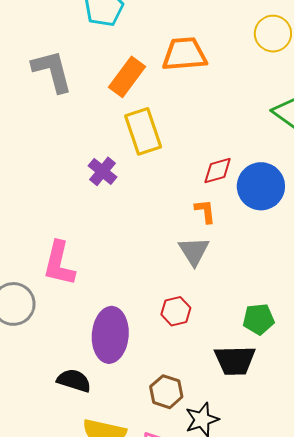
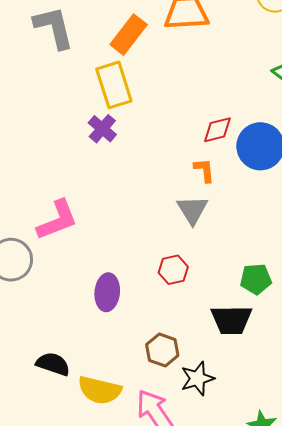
yellow rectangle: (143, 131) -> (114, 85), moved
pink L-shape: (59, 264) -> (57, 220), turned -126
purple ellipse: (110, 335) -> (107, 292), size x0.7
black semicircle: (74, 381) -> (53, 364), moved

